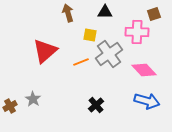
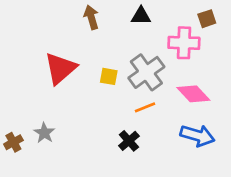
yellow square: (90, 35) -> (109, 76), moved
orange line: (81, 62) -> (145, 107), moved

